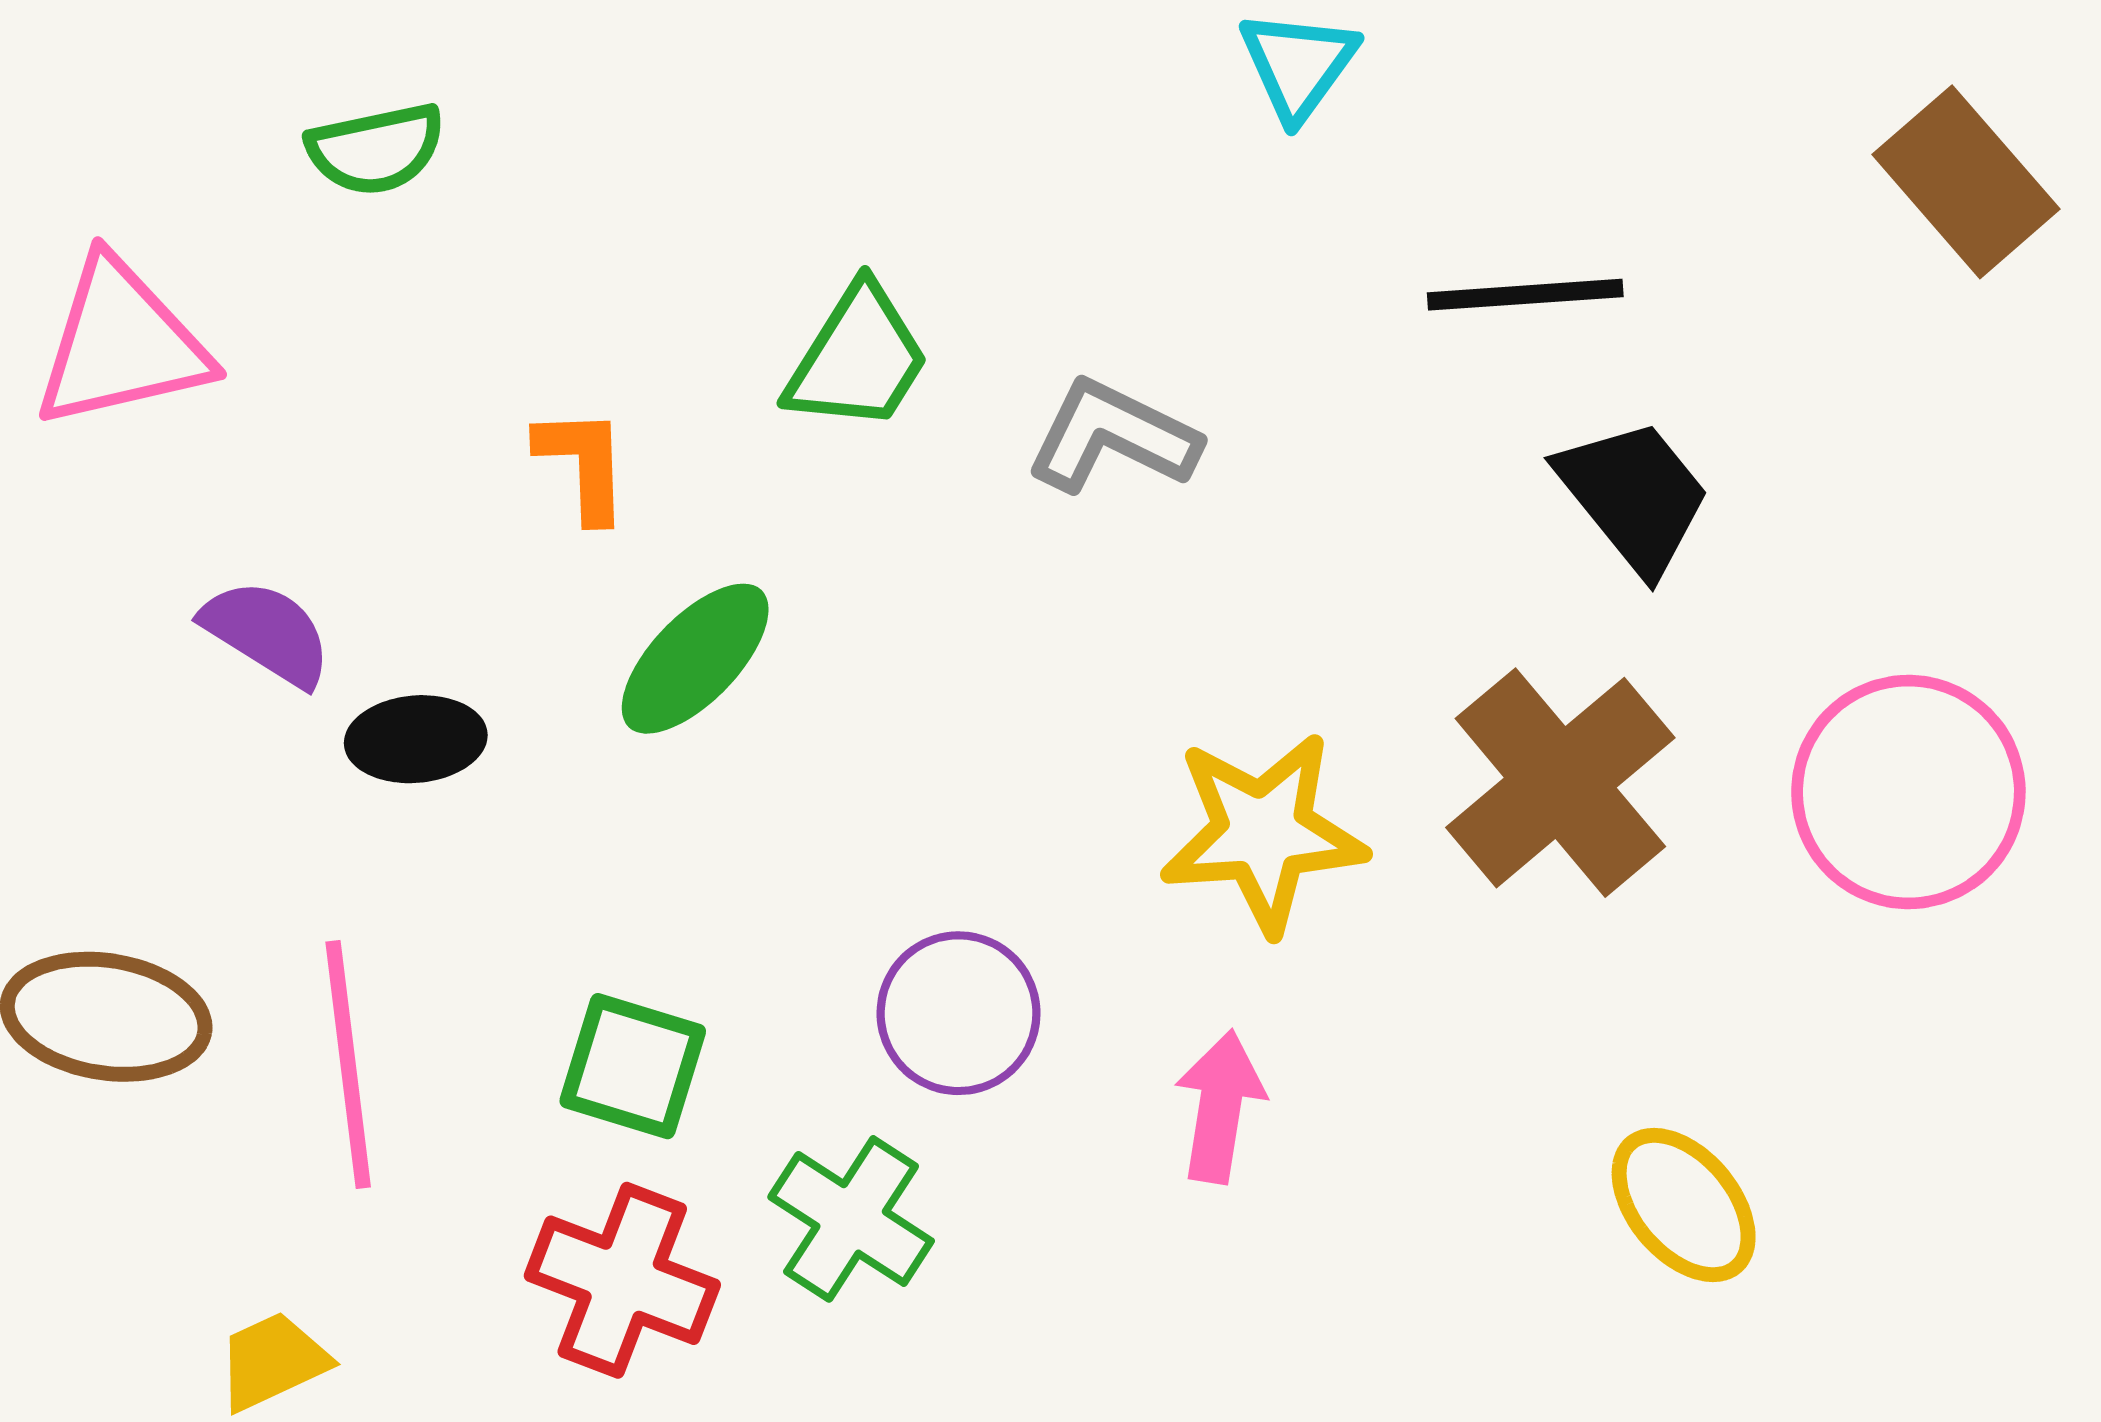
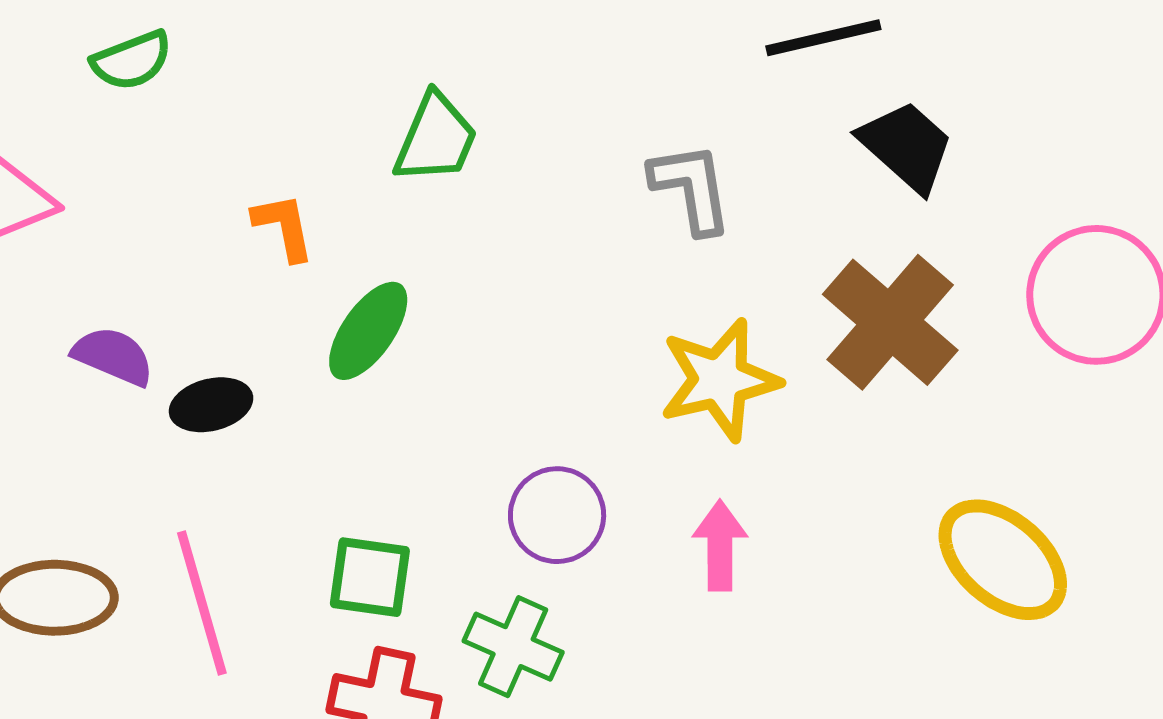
gray L-shape: (1113, 437) -> (691, 188), moved, turned 64
yellow ellipse: (1684, 1205) -> (1003, 560), size x1.4

